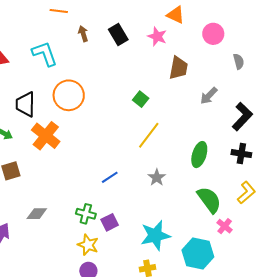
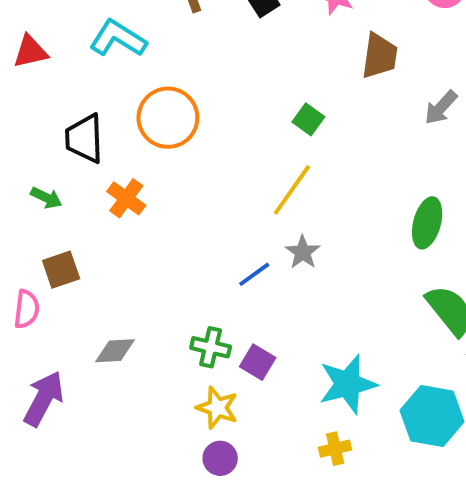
cyan L-shape: (45, 54) -> (118, 38), turned -36
yellow line: (149, 135) -> (292, 190), moved
orange cross: (46, 136) -> (126, 198), size x0.7
gray star: (157, 177) -> (303, 252), moved
purple square: (110, 222) -> (258, 362), turned -30

